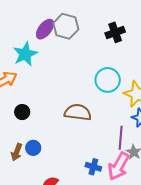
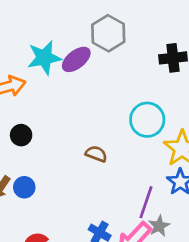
purple ellipse: (45, 29) -> (76, 59), moved
brown semicircle: (78, 112) -> (96, 154), size x0.6

